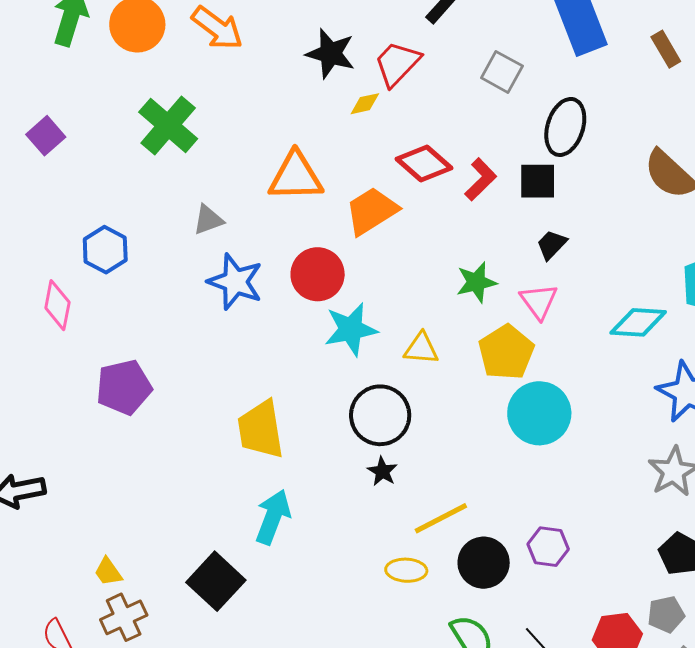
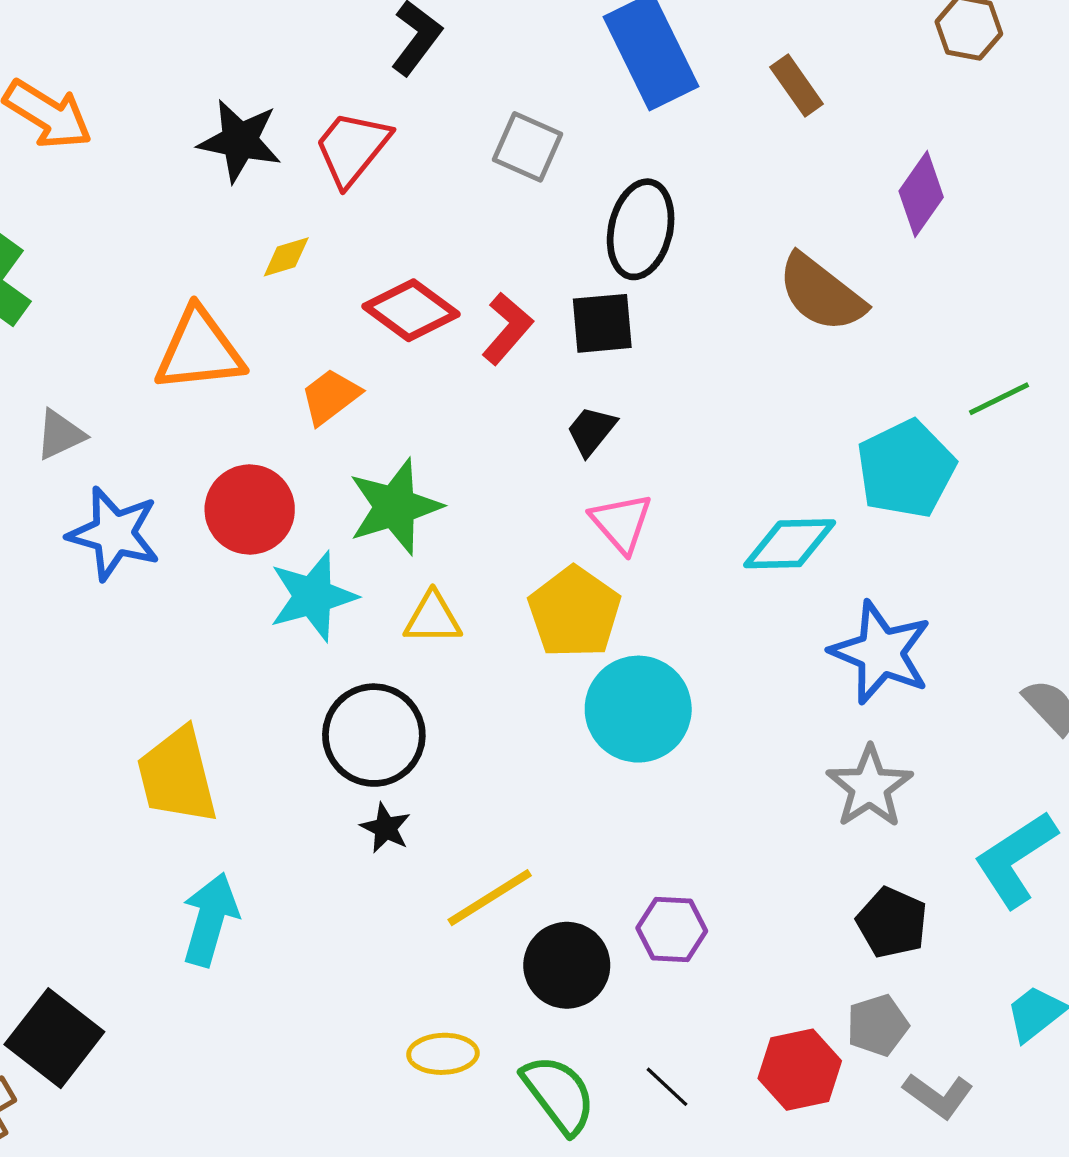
yellow diamond: (365, 104) -> (286, 257), moved
orange trapezoid: (372, 211) -> (330, 397), size x0.7
black trapezoid: (552, 245) -> (591, 431), moved
green star: (476, 282) -> (395, 507), moved, size x1.4
yellow ellipse: (406, 570) -> (443, 1054), moved
black square: (216, 581) -> (54, 1038), moved

